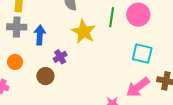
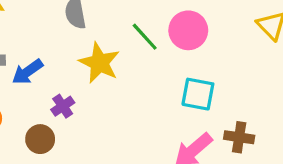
green line: (112, 17) -> (145, 37), turned -48
blue arrow: (40, 35) -> (27, 72), turned -126

